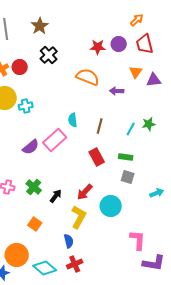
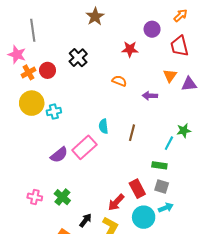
orange arrow: (137, 20) -> (181, 15), moved
brown star: (40, 26) -> (95, 16), moved
purple circle: (119, 44) -> (152, 29), moved
orange semicircle: (88, 77) -> (119, 81), size x0.6
cyan line: (131, 129) -> (169, 143), moved
red rectangle: (97, 157) -> (137, 189), moved
cyan arrow: (157, 193) -> (166, 208), moved
black arrow: (56, 196) -> (86, 220), moved

